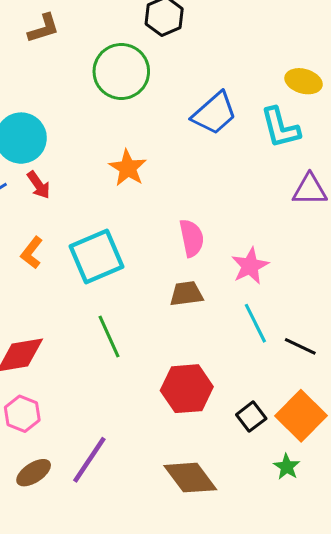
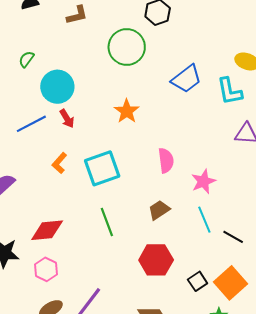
brown trapezoid: (186, 294) -> (159, 210), moved, turned -30

